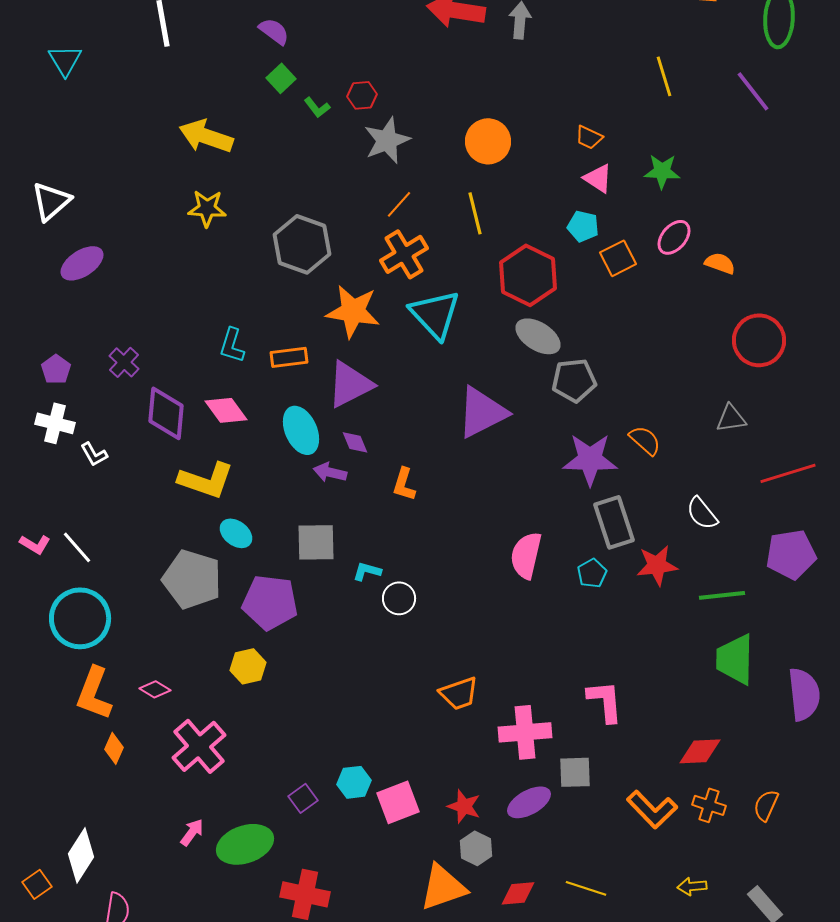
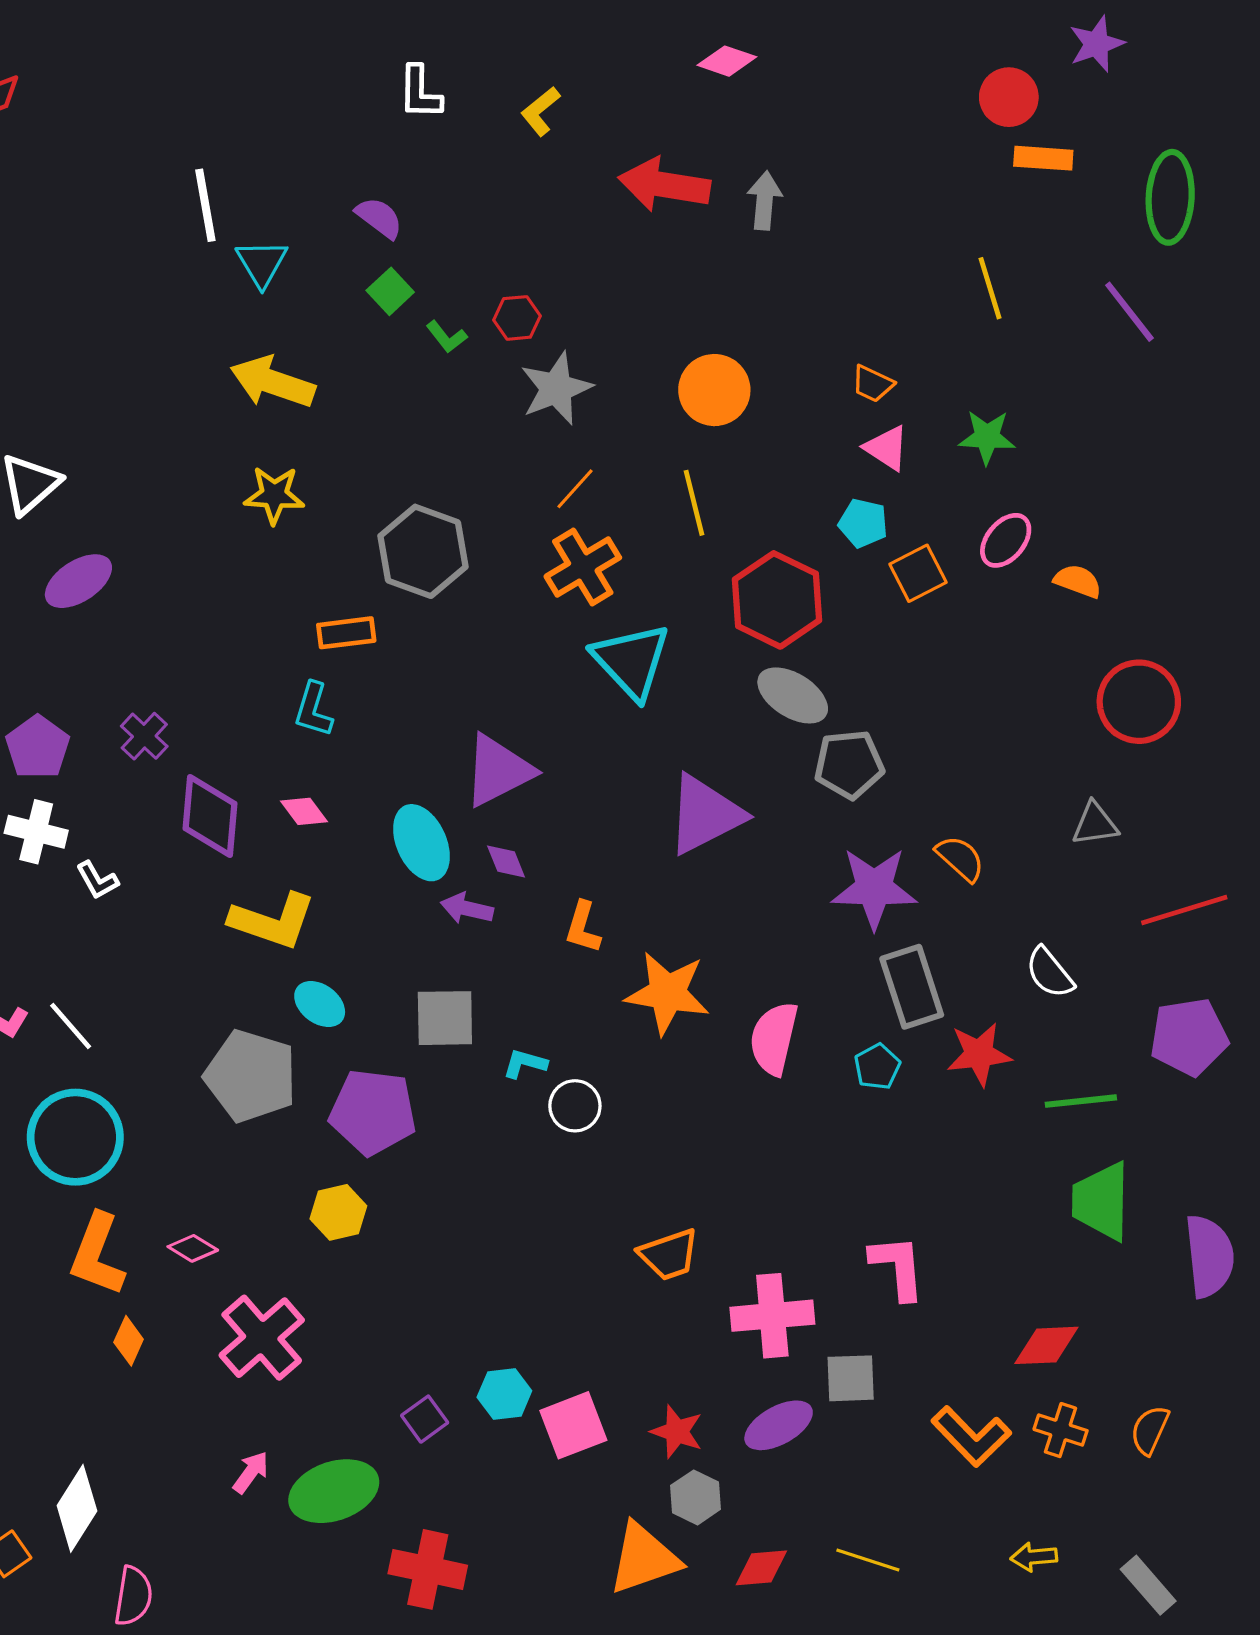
cyan triangle: (65, 60) -> (262, 263), moved
orange star: (353, 311) -> (667, 993), moved
orange rectangle: (289, 357) -> (346, 633), moved
purple pentagon: (56, 369) -> (38, 747), size x1.4
pink diamond: (226, 410) -> (304, 811), size x0.7

